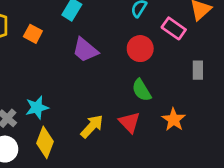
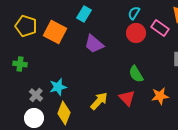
orange square: (33, 34) -> (55, 32), size x1.6
red circle: (140, 49) -> (136, 33), moved
orange star: (174, 120) -> (160, 96), turned 30

